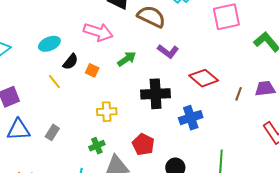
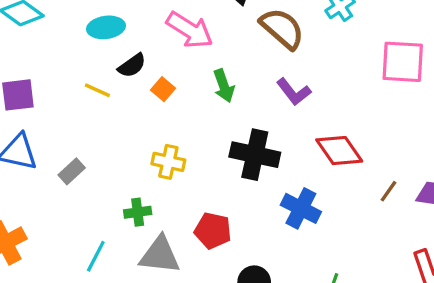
green arrow: (127, 59) -> (224, 86), turned 90
yellow line: (54, 81) -> (97, 90), turned -42
blue cross: (191, 118) -> (301, 208), turned 30
red pentagon: (143, 144) -> (213, 231), turned -30

